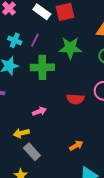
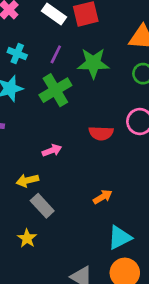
purple line: (35, 40) -> (56, 54), moved
green cross: (42, 67) -> (55, 90), turned -30

